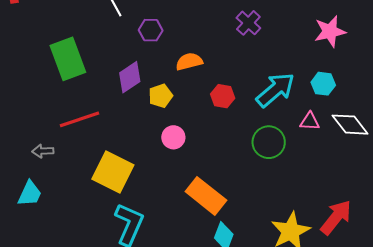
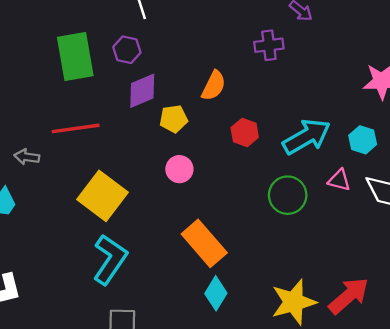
purple cross: (248, 23) -> (269, 45), moved, turned 30
purple hexagon: (151, 30) -> (127, 50), moved
orange semicircle: (189, 62) -> (214, 86), turned 120

